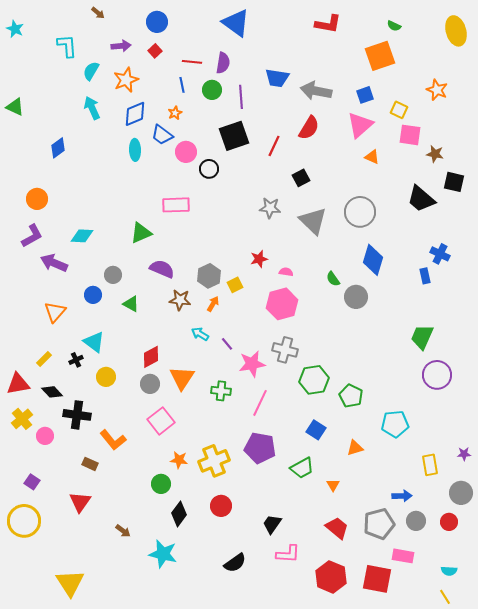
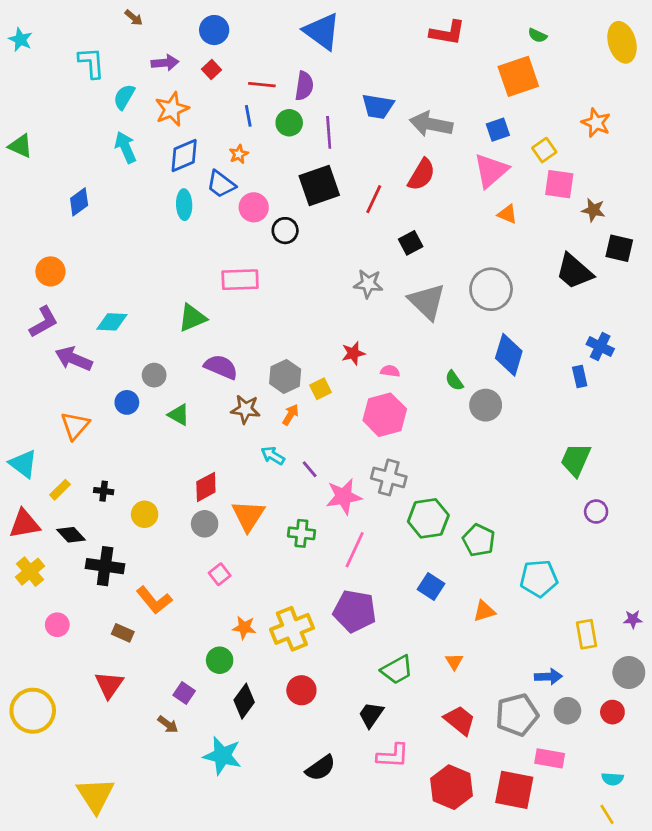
yellow square: (399, 110) -> (544, 150), turned 30
cyan triangle: (94, 342) -> (23, 464), moved
black cross: (76, 360) -> (104, 491), turned 32
purple circle: (437, 375) -> (596, 512), size x0.6
pink square: (161, 421) -> (220, 574), size x0.6
pink circle: (45, 436) -> (57, 625), moved
green trapezoid: (302, 468) -> (397, 670), moved
purple square: (32, 482) -> (184, 693), moved

